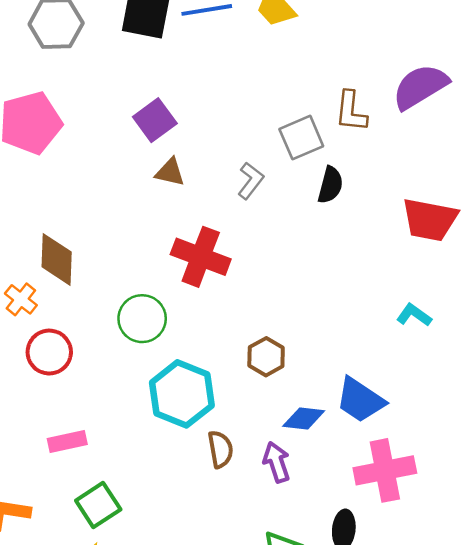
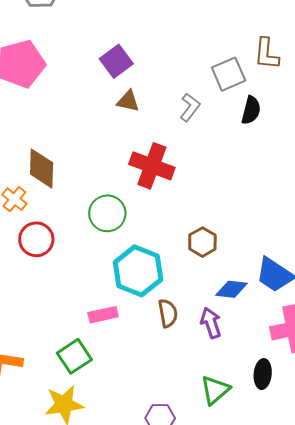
pink rectangle: (67, 441) -> (103, 315), moved

